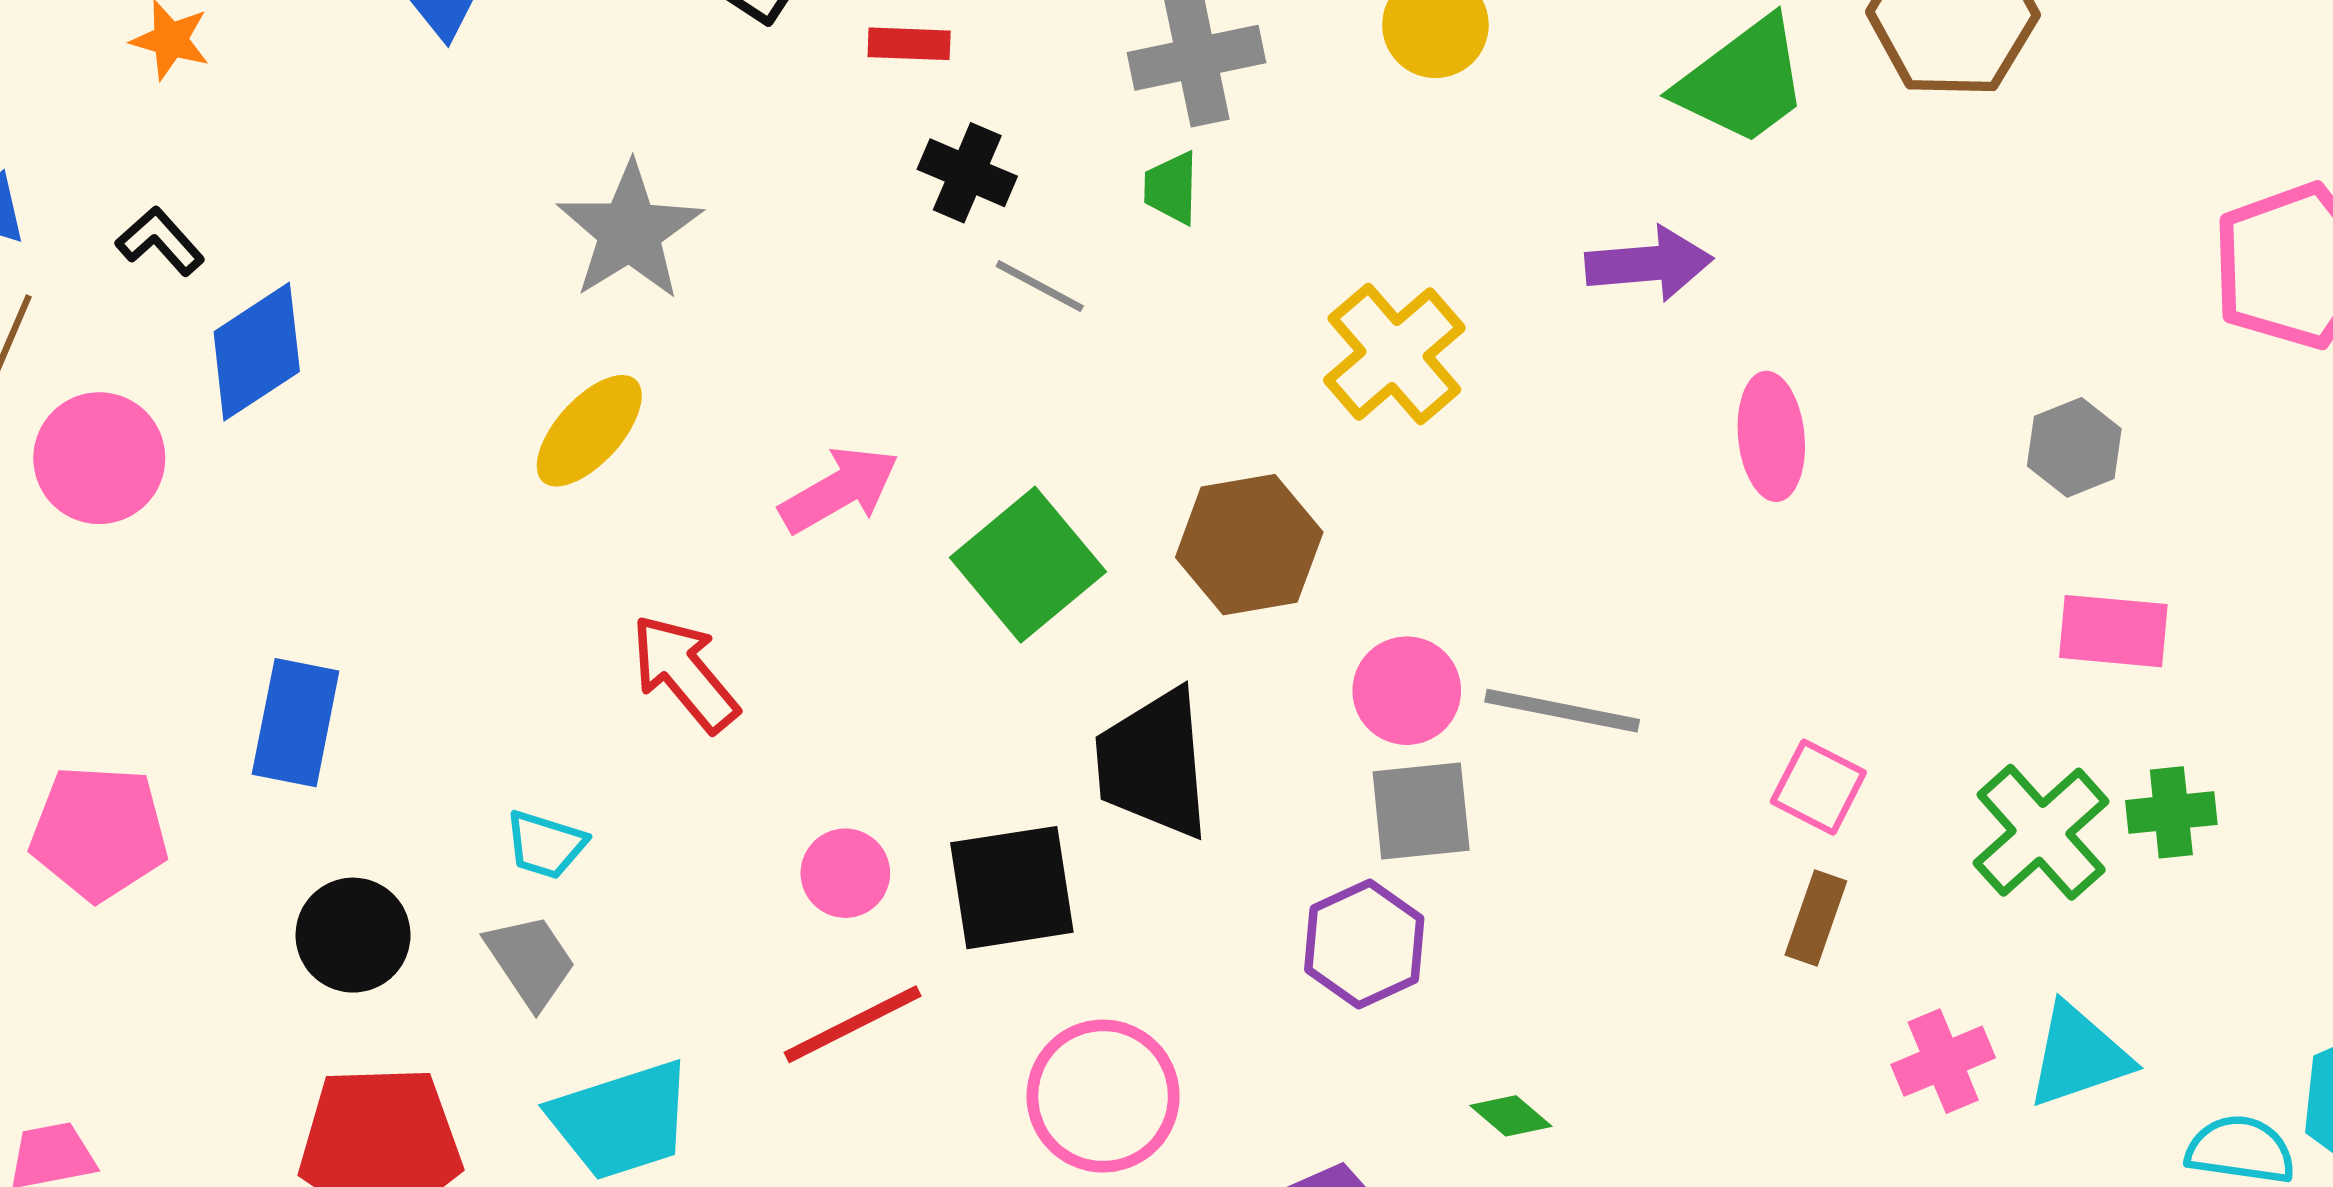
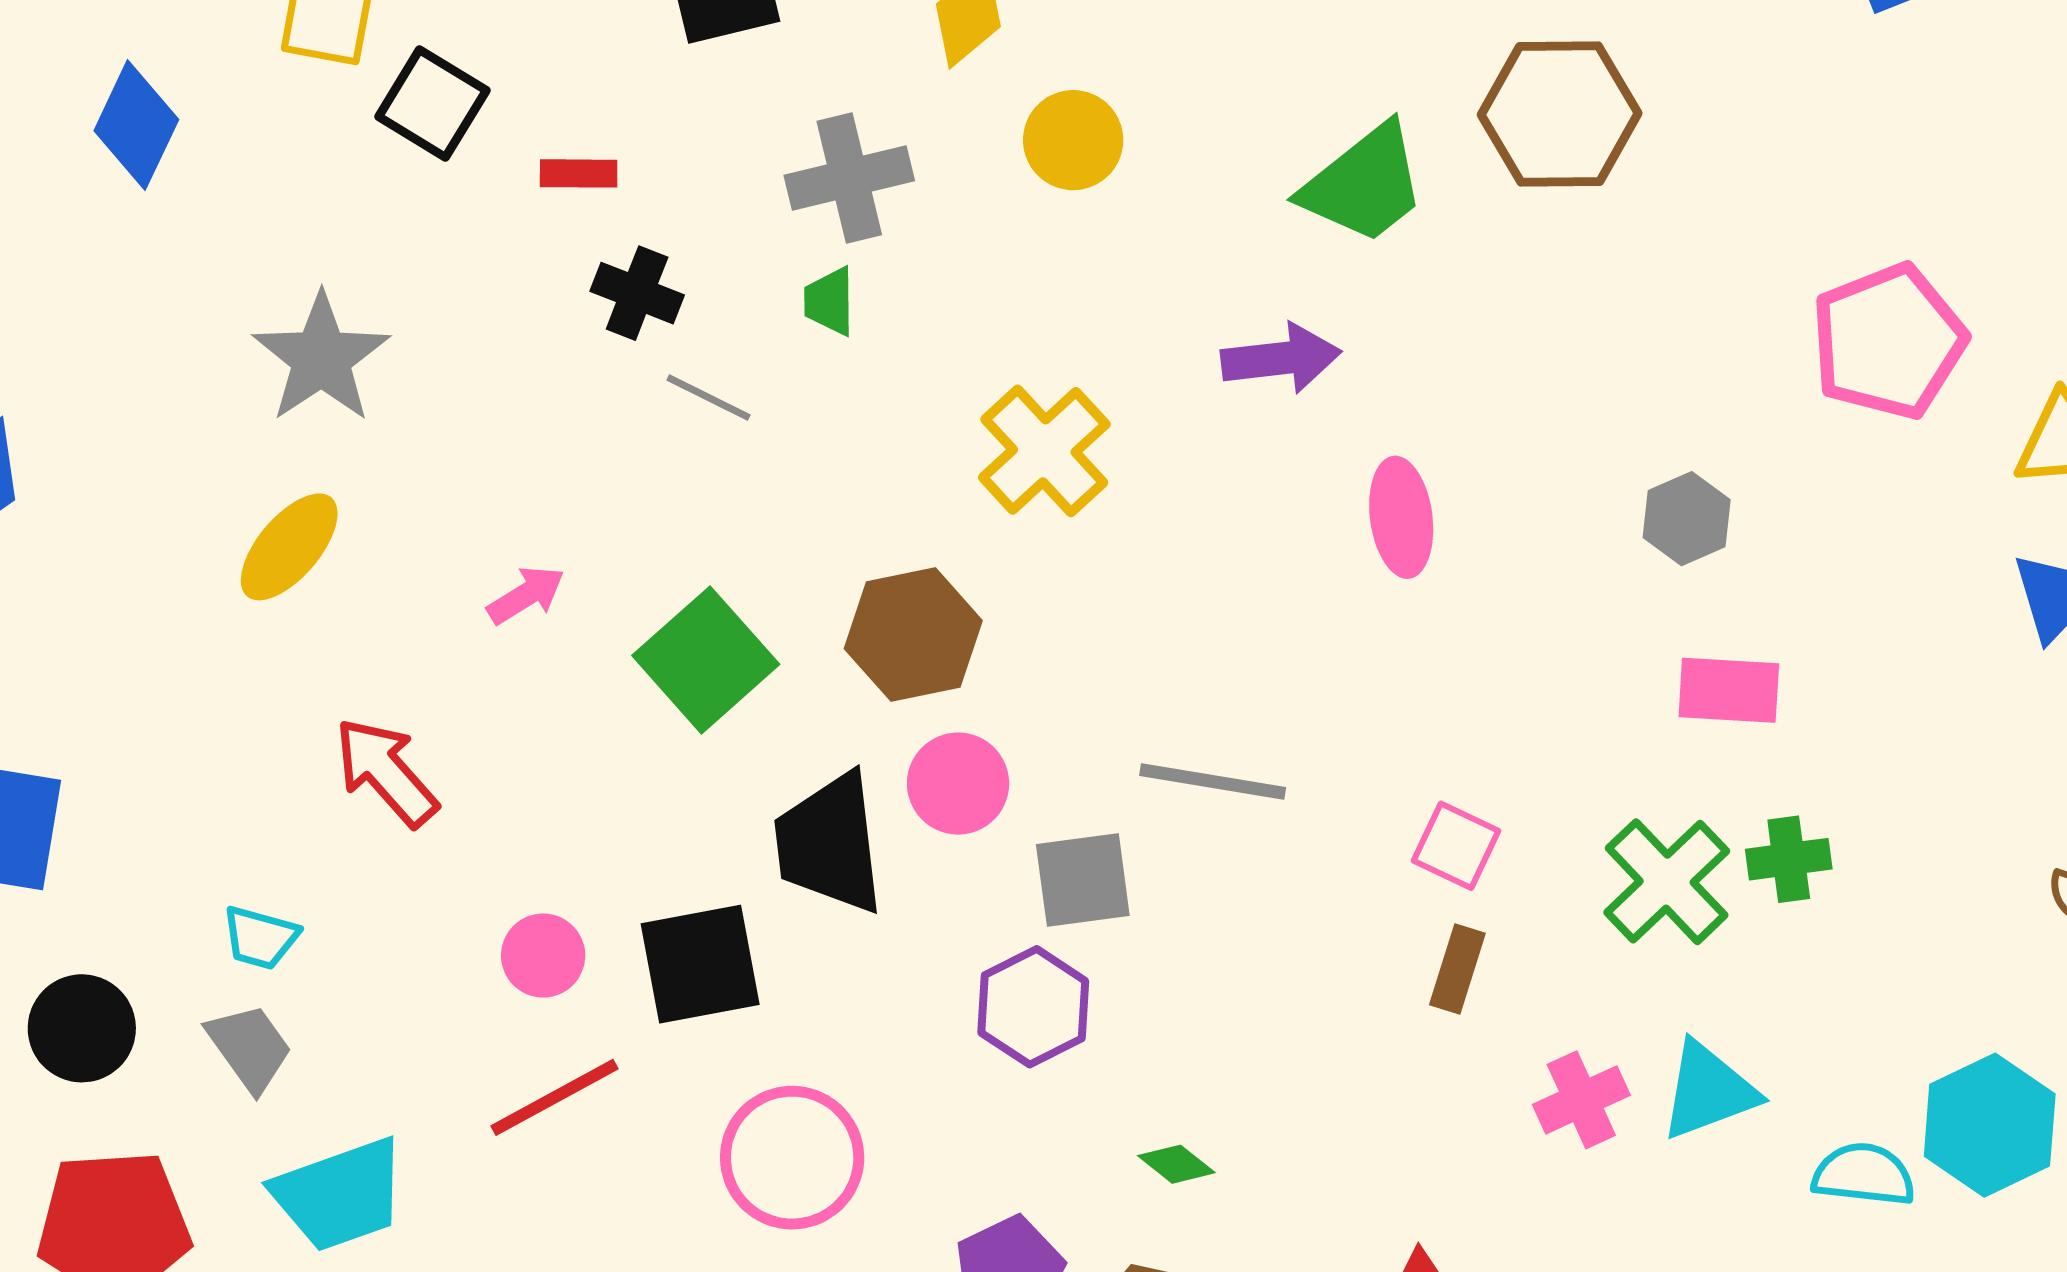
pink arrow: (839, 490) -> (526, 595), size x0.7
pink circle: (1407, 691) -> (958, 784), moved

